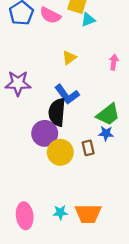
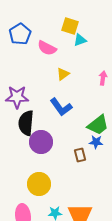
pink semicircle: (50, 15) -> (47, 48), moved
black semicircle: (57, 112) -> (26, 123), moved
yellow circle: (60, 152) -> (39, 184), moved

